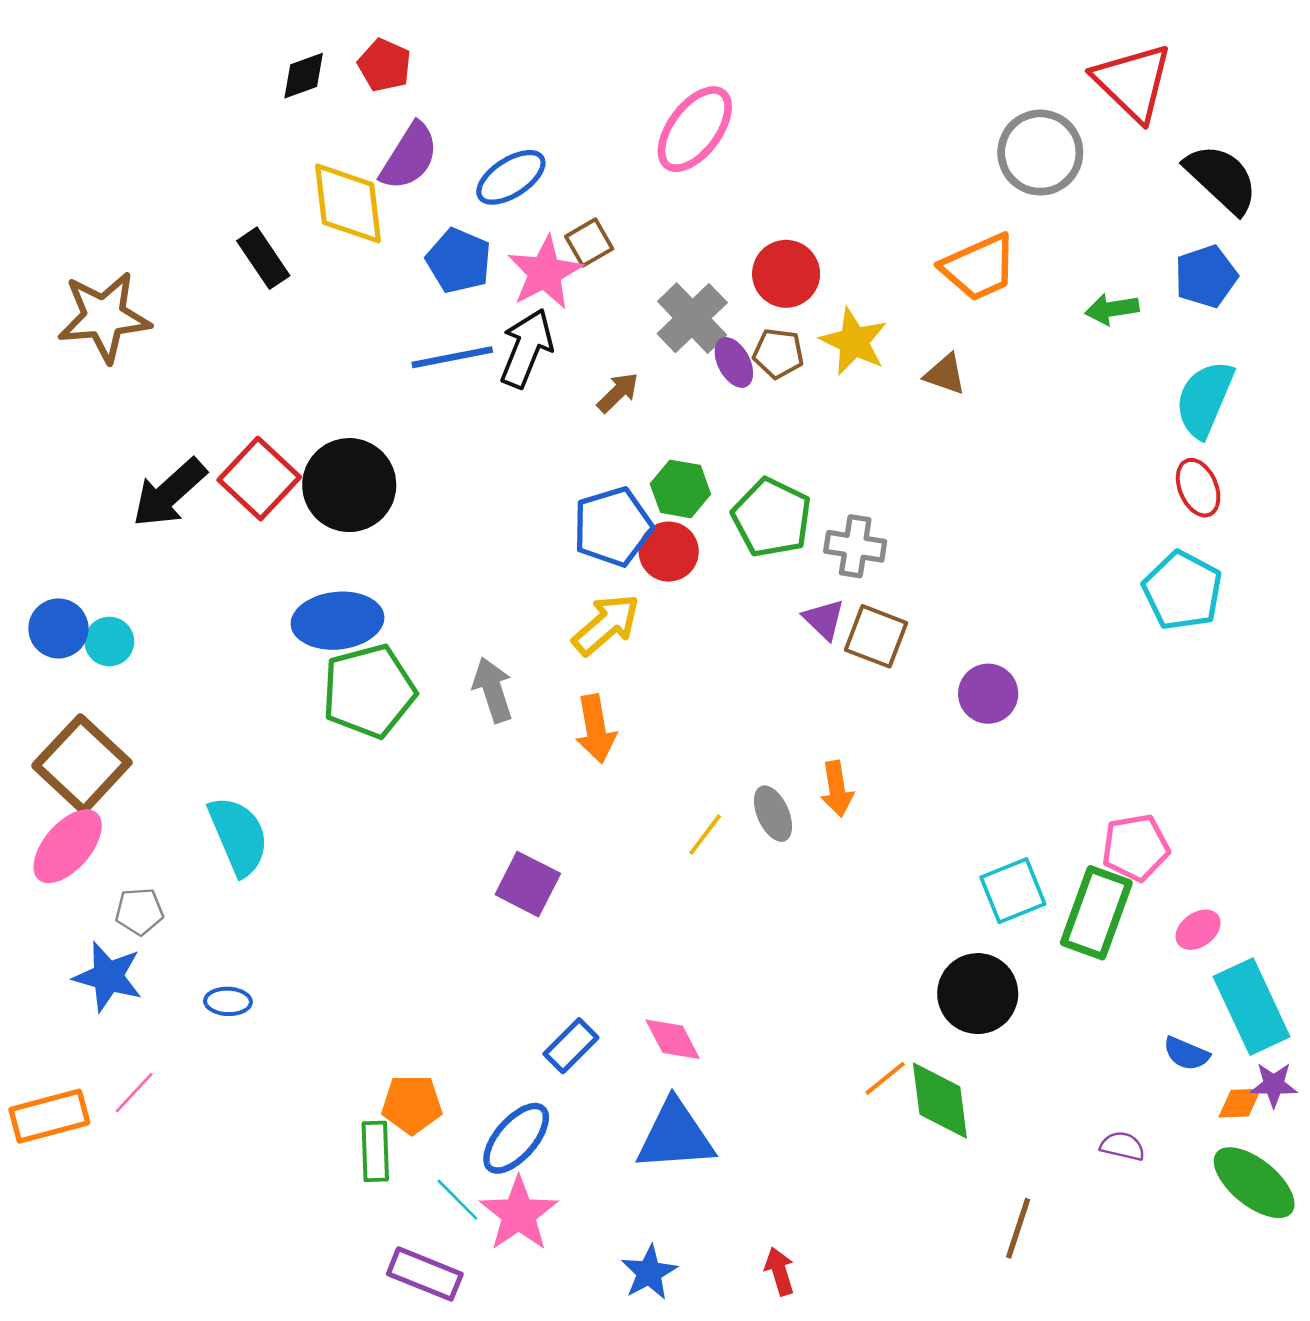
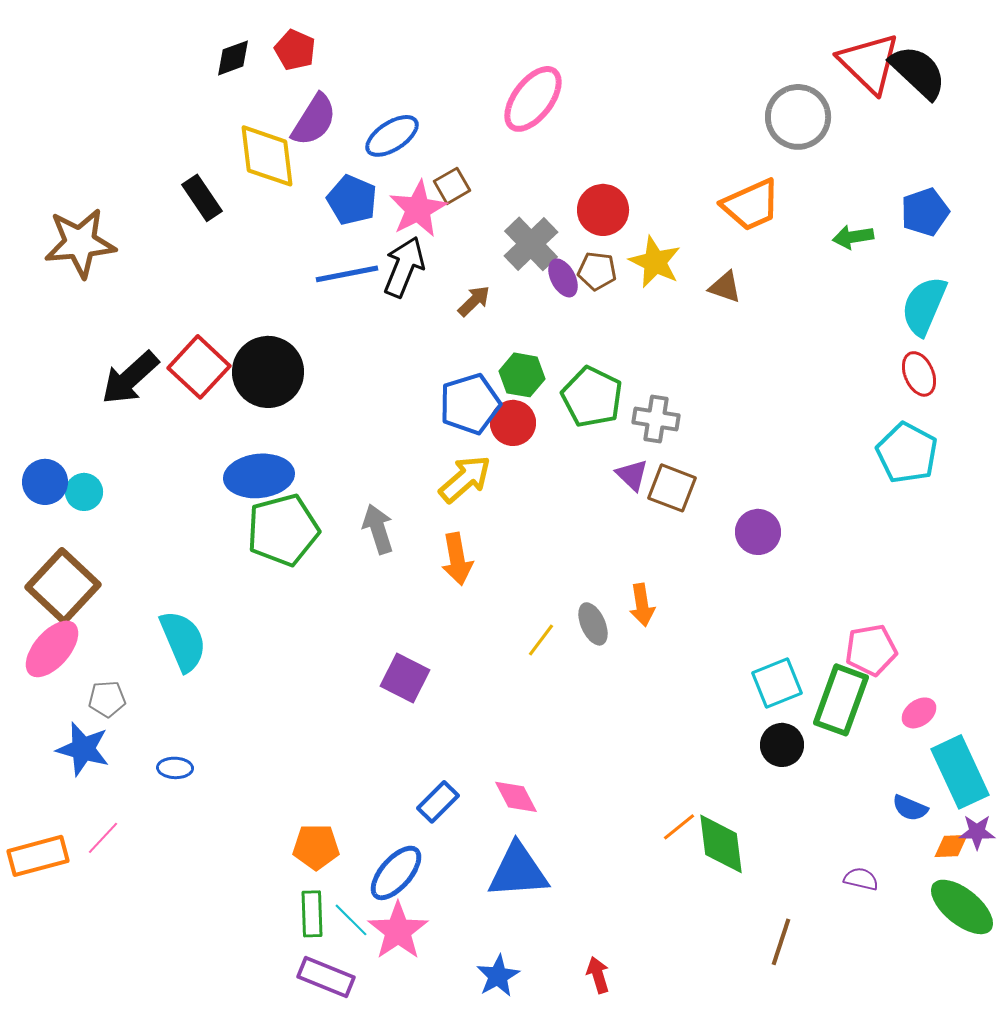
black semicircle: (1222, 179) -> (918, 72), moved
black circle: (978, 994) -> (782, 745), moved, size x0.7
green rectangle: (375, 1151) -> (312, 914), moved

